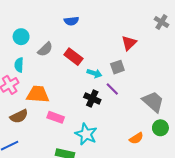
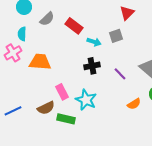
purple line: (112, 89) -> (120, 74), moved
black cross: (92, 98) -> (92, 66), turned -35
brown semicircle: (19, 116) -> (46, 108), moved
pink rectangle: (56, 117) -> (62, 92), moved, turned 42

